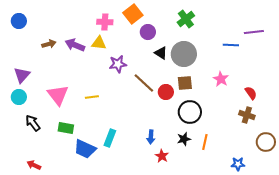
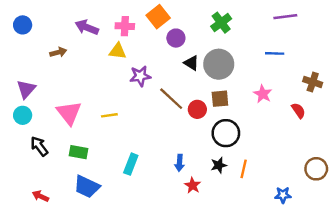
purple line: (254, 32) -> (285, 17), moved
purple arrow: (75, 45) -> (87, 27), moved
brown cross: (247, 115) -> (313, 82), moved
blue trapezoid: (85, 149) -> (87, 187), moved

